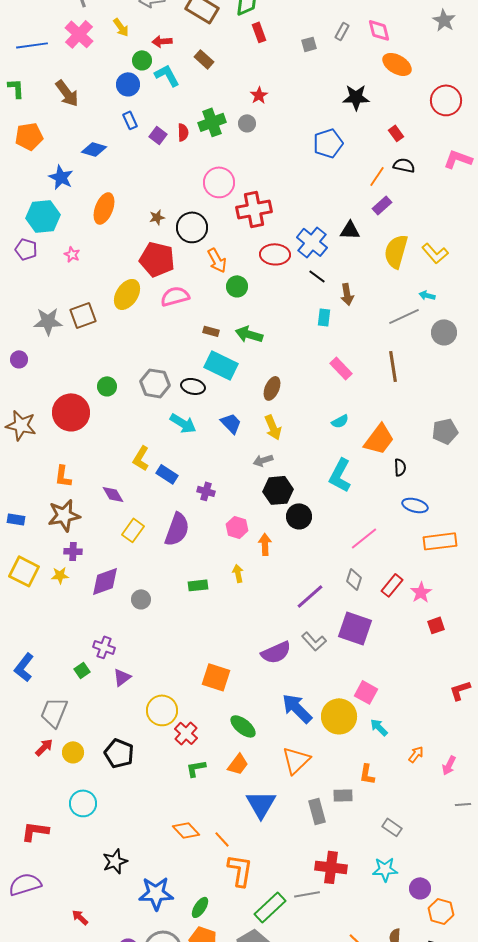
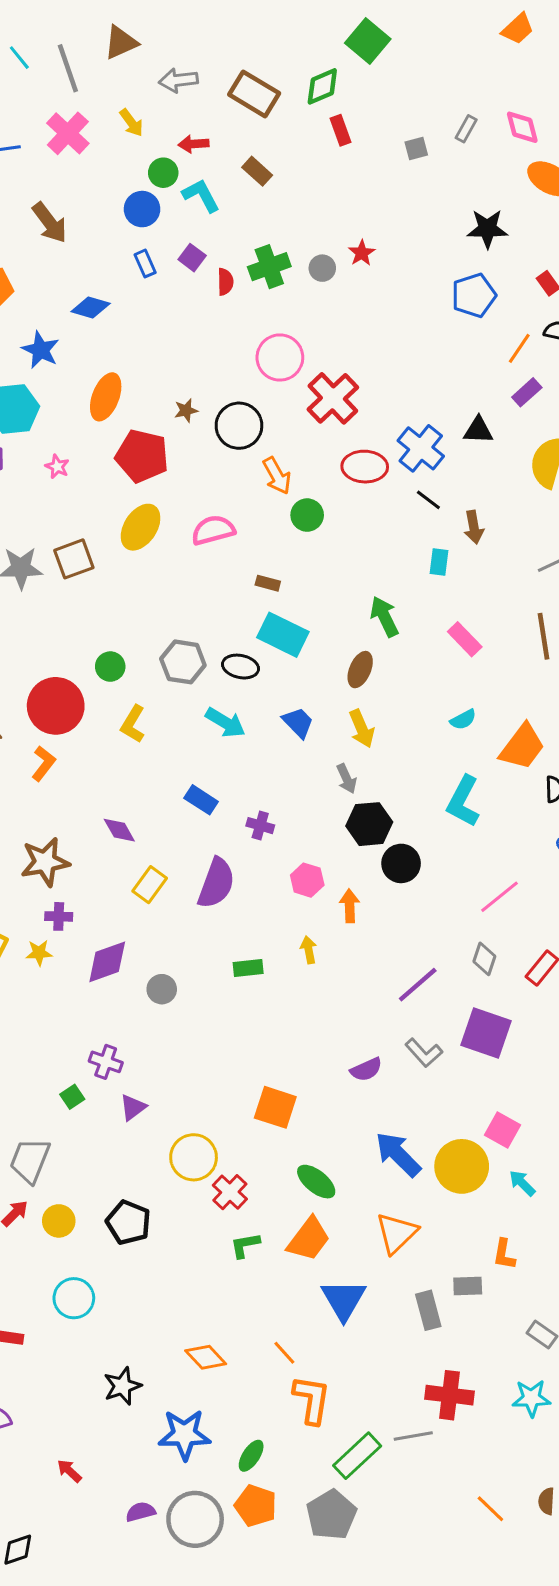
red star: (259, 95) -> (362, 253), moved
purple square: (158, 135) -> (192, 258), moved
blue pentagon: (328, 143) -> (474, 295), moved
red cross: (254, 209) -> (333, 398), turned -32
red pentagon: (157, 259) -> (142, 456), moved
green arrow: (249, 334) -> (384, 617), moved, turned 48
yellow L-shape: (141, 458) -> (133, 724), moved
gray arrow: (263, 460) -> (347, 779), turned -96
orange L-shape: (63, 476) -> (44, 763), moved, turned -150
purple semicircle: (276, 652) -> (366, 1069), size x0.7
orange trapezoid: (238, 764) -> (309, 1239), size x1.4
orange diamond: (186, 830) -> (206, 1357), moved

